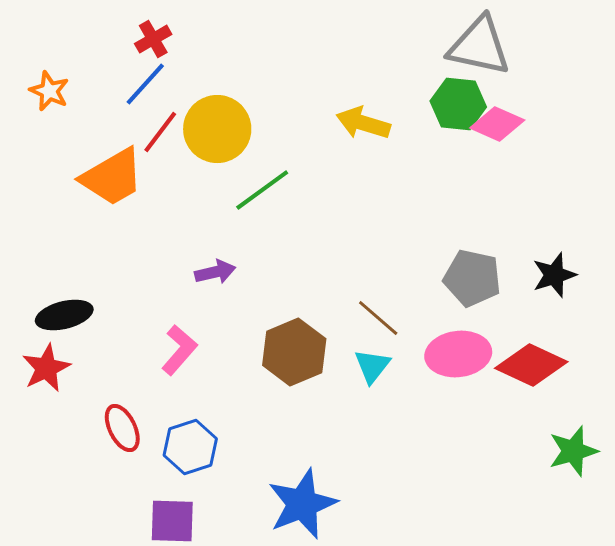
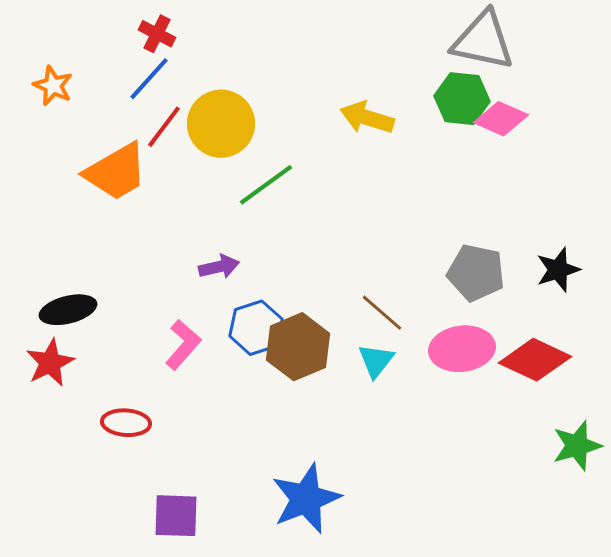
red cross: (153, 39) -> (157, 34), turned -33
red ellipse: (122, 428) -> (126, 423), turned -60
blue hexagon: (190, 447) -> (256, 328), moved

